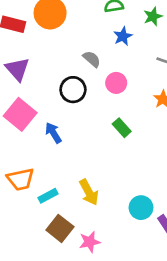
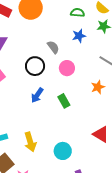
blue arrow: (53, 133) -> (37, 95), moved, turned -126
cyan circle: (141, 208) -> (63, 151), moved

